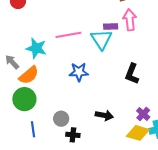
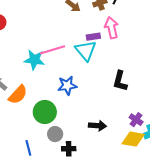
cyan star: (36, 48) -> (34, 60), moved
green circle: (24, 99) -> (45, 112), moved

